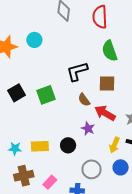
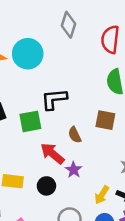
cyan circle: (34, 40) -> (28, 54), size x1.6
black L-shape: (77, 71) -> (54, 99), moved
red arrow: (105, 113) -> (52, 153), moved

